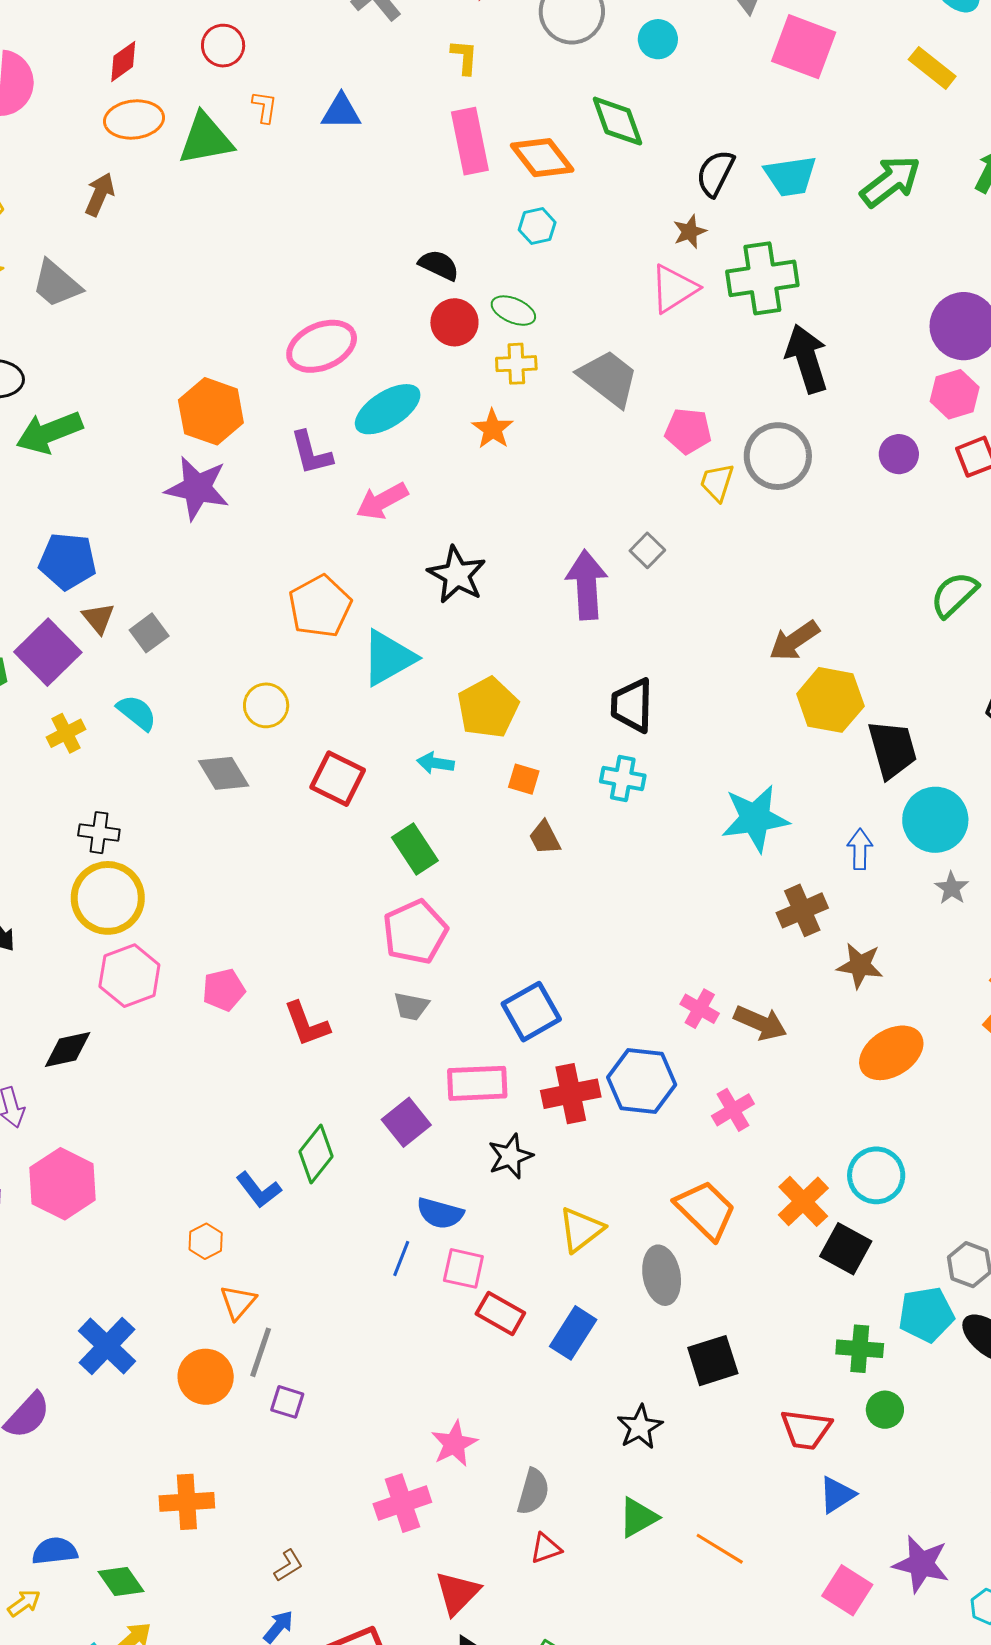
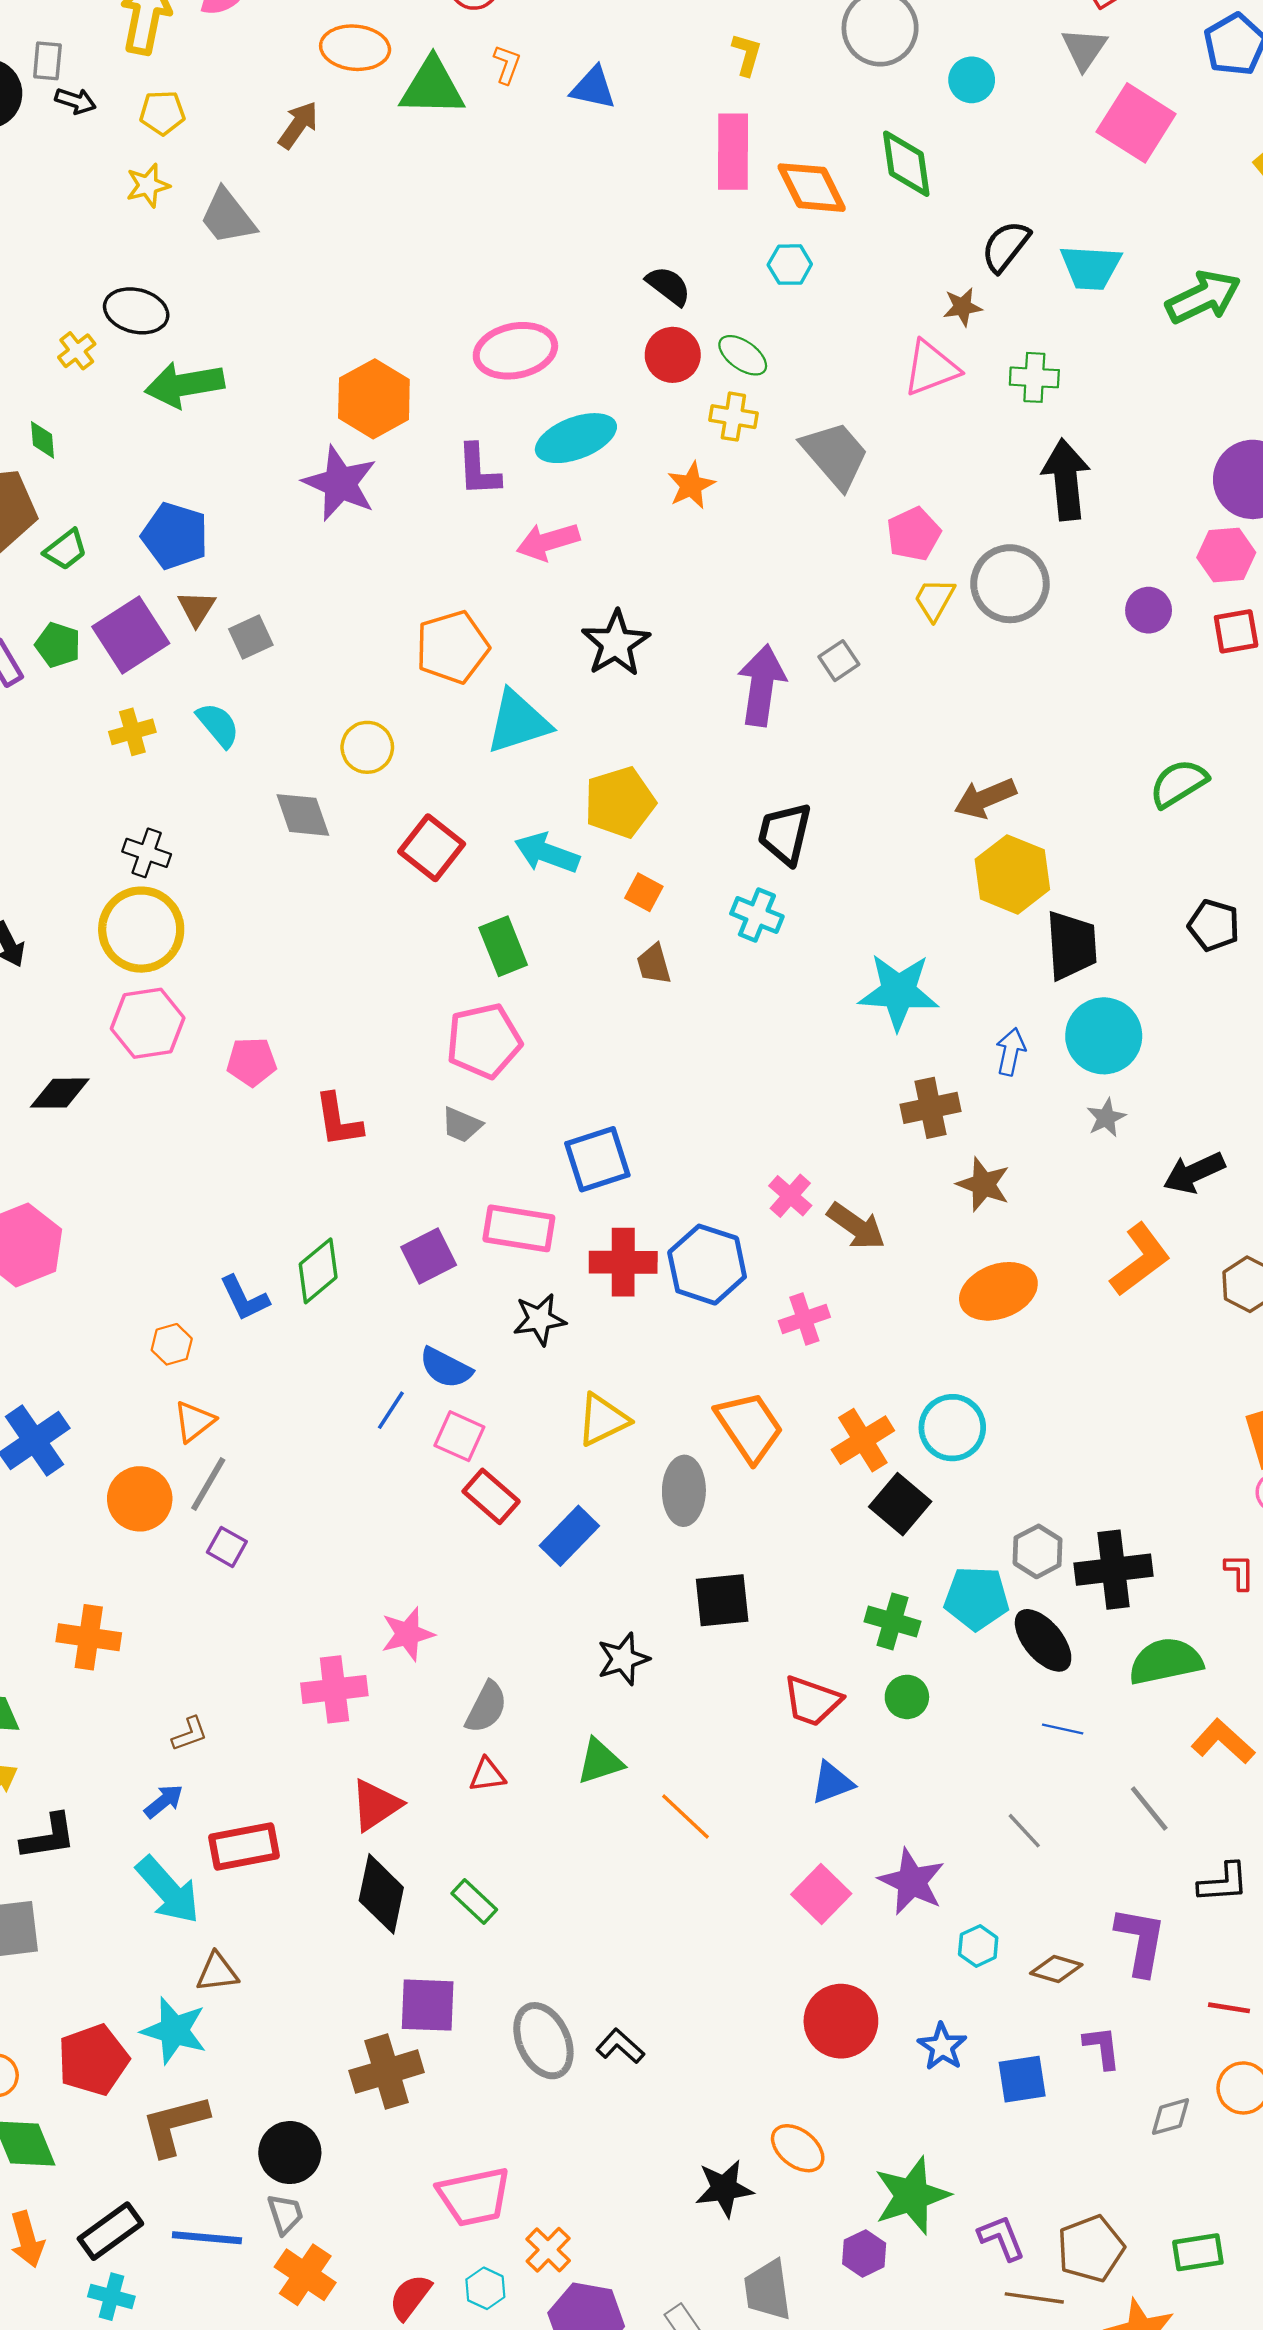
green cross: (762, 278) -> (1034, 377), size x0.6
pink pentagon: (688, 431) -> (914, 534), turned 30
cyan arrow: (435, 763) -> (547, 853), size x1.5

